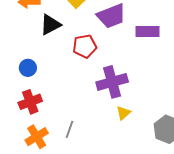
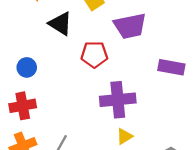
black triangle: (50, 25) -> (60, 24), turned 50
purple rectangle: (148, 32) -> (171, 67), moved

